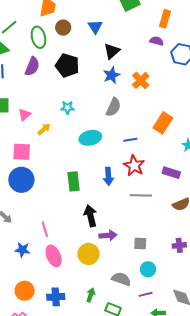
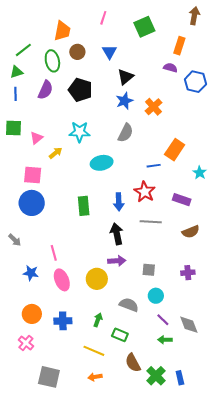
cyan star: (67, 107) -> (80, 132), size x1.5
blue line: (130, 140) -> (154, 166), moved
black arrow: (90, 216) -> (117, 234), moved
purple line: (146, 294) -> (163, 320), moved, turned 56

